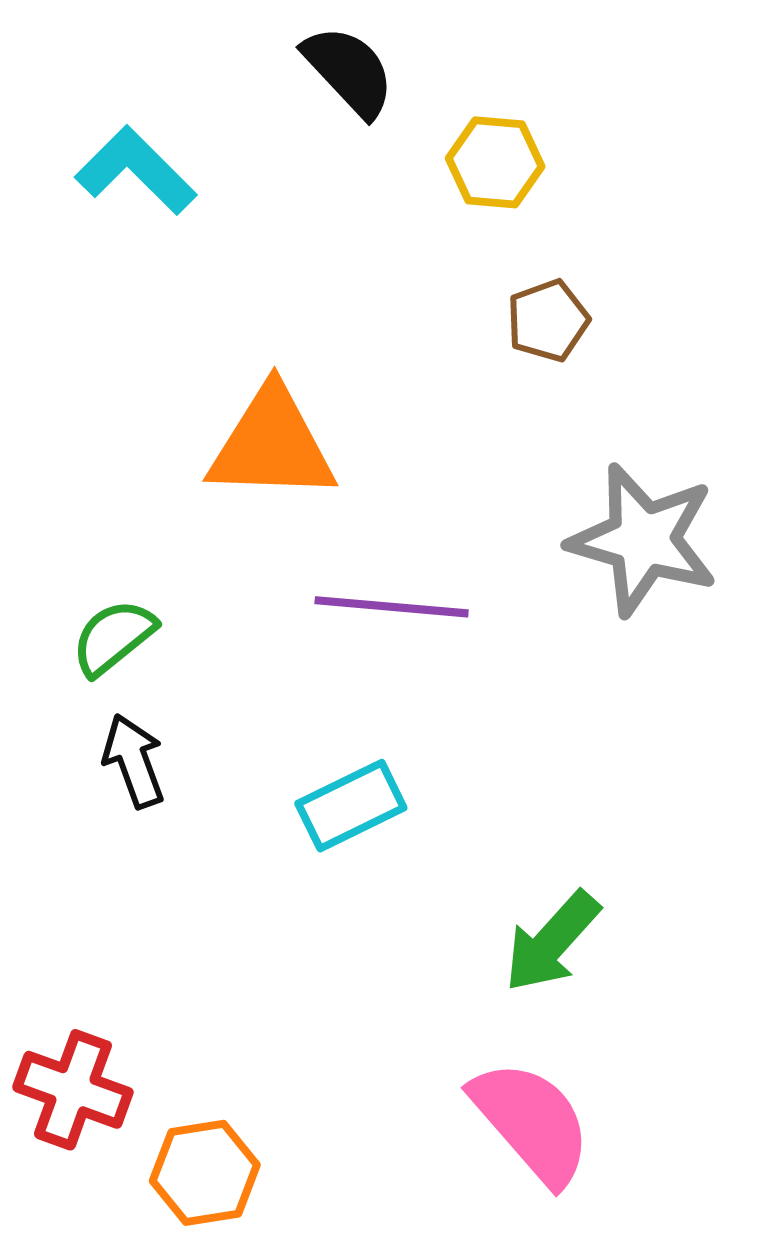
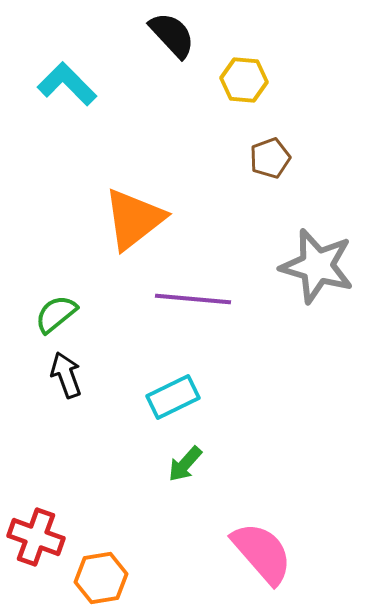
orange triangle: (272, 444) -> (134, 219), turned -40
green arrow: (552, 942) -> (185, 464), moved, size x0.7

